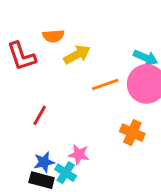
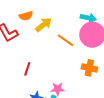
orange line: (105, 84) -> (66, 40), turned 66

